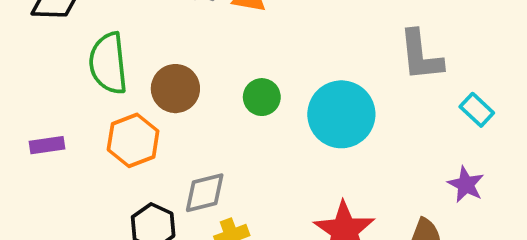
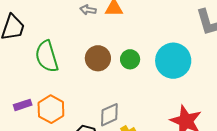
brown circle: (175, 89) -> (98, 58), moved
orange hexagon: (133, 140) -> (51, 109), moved

